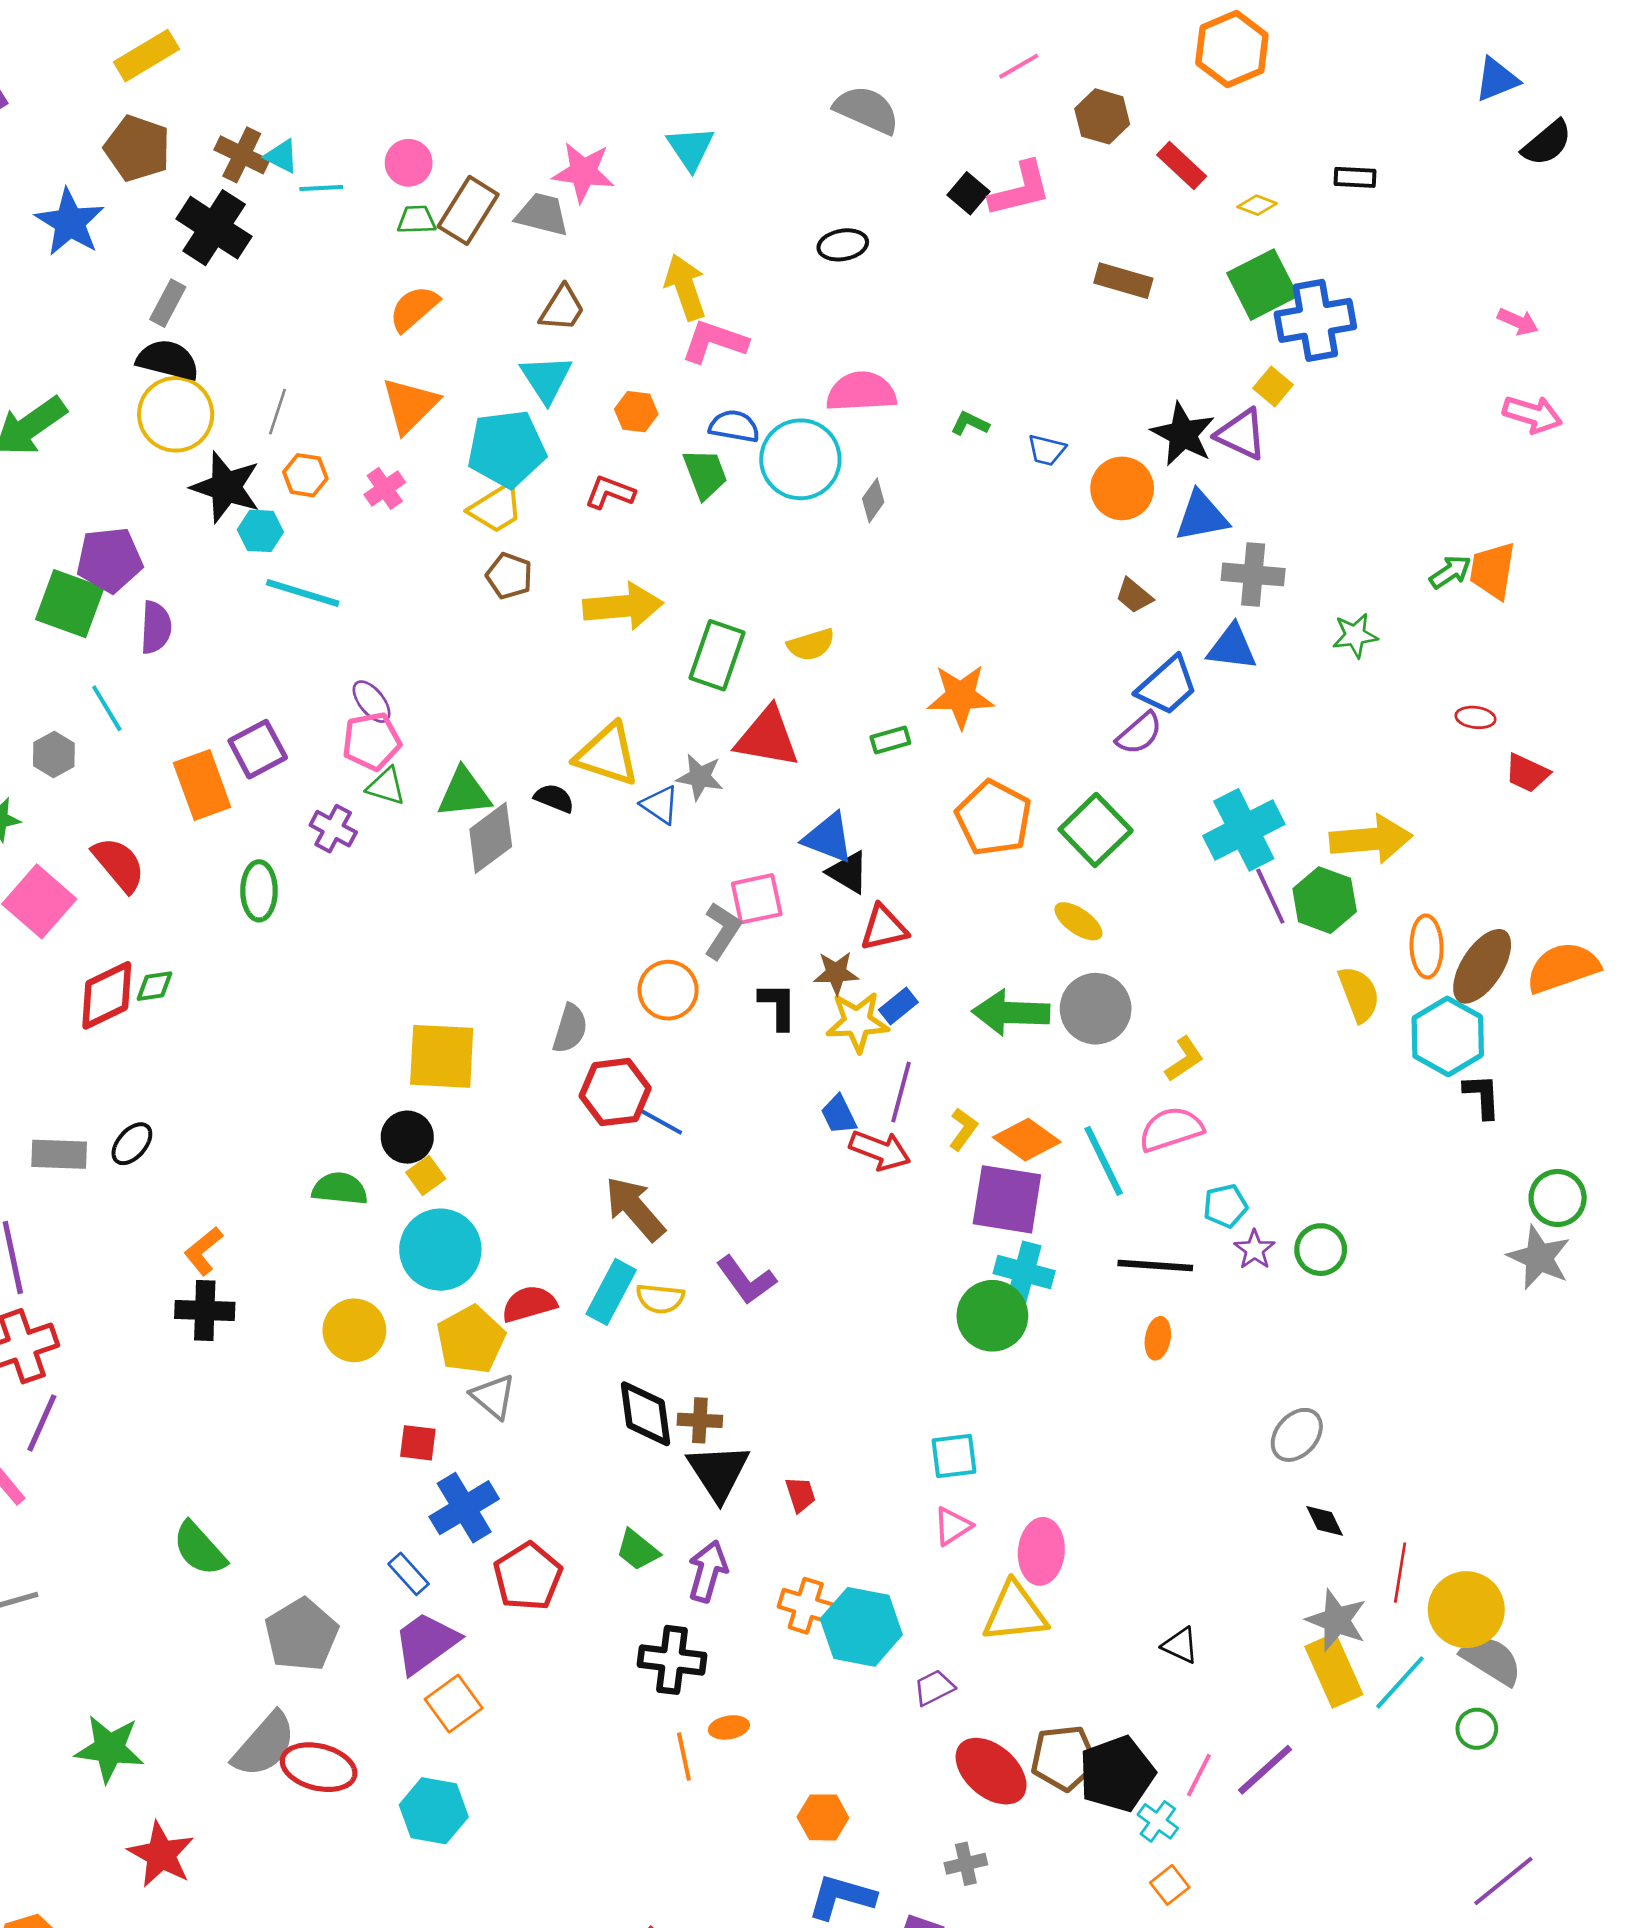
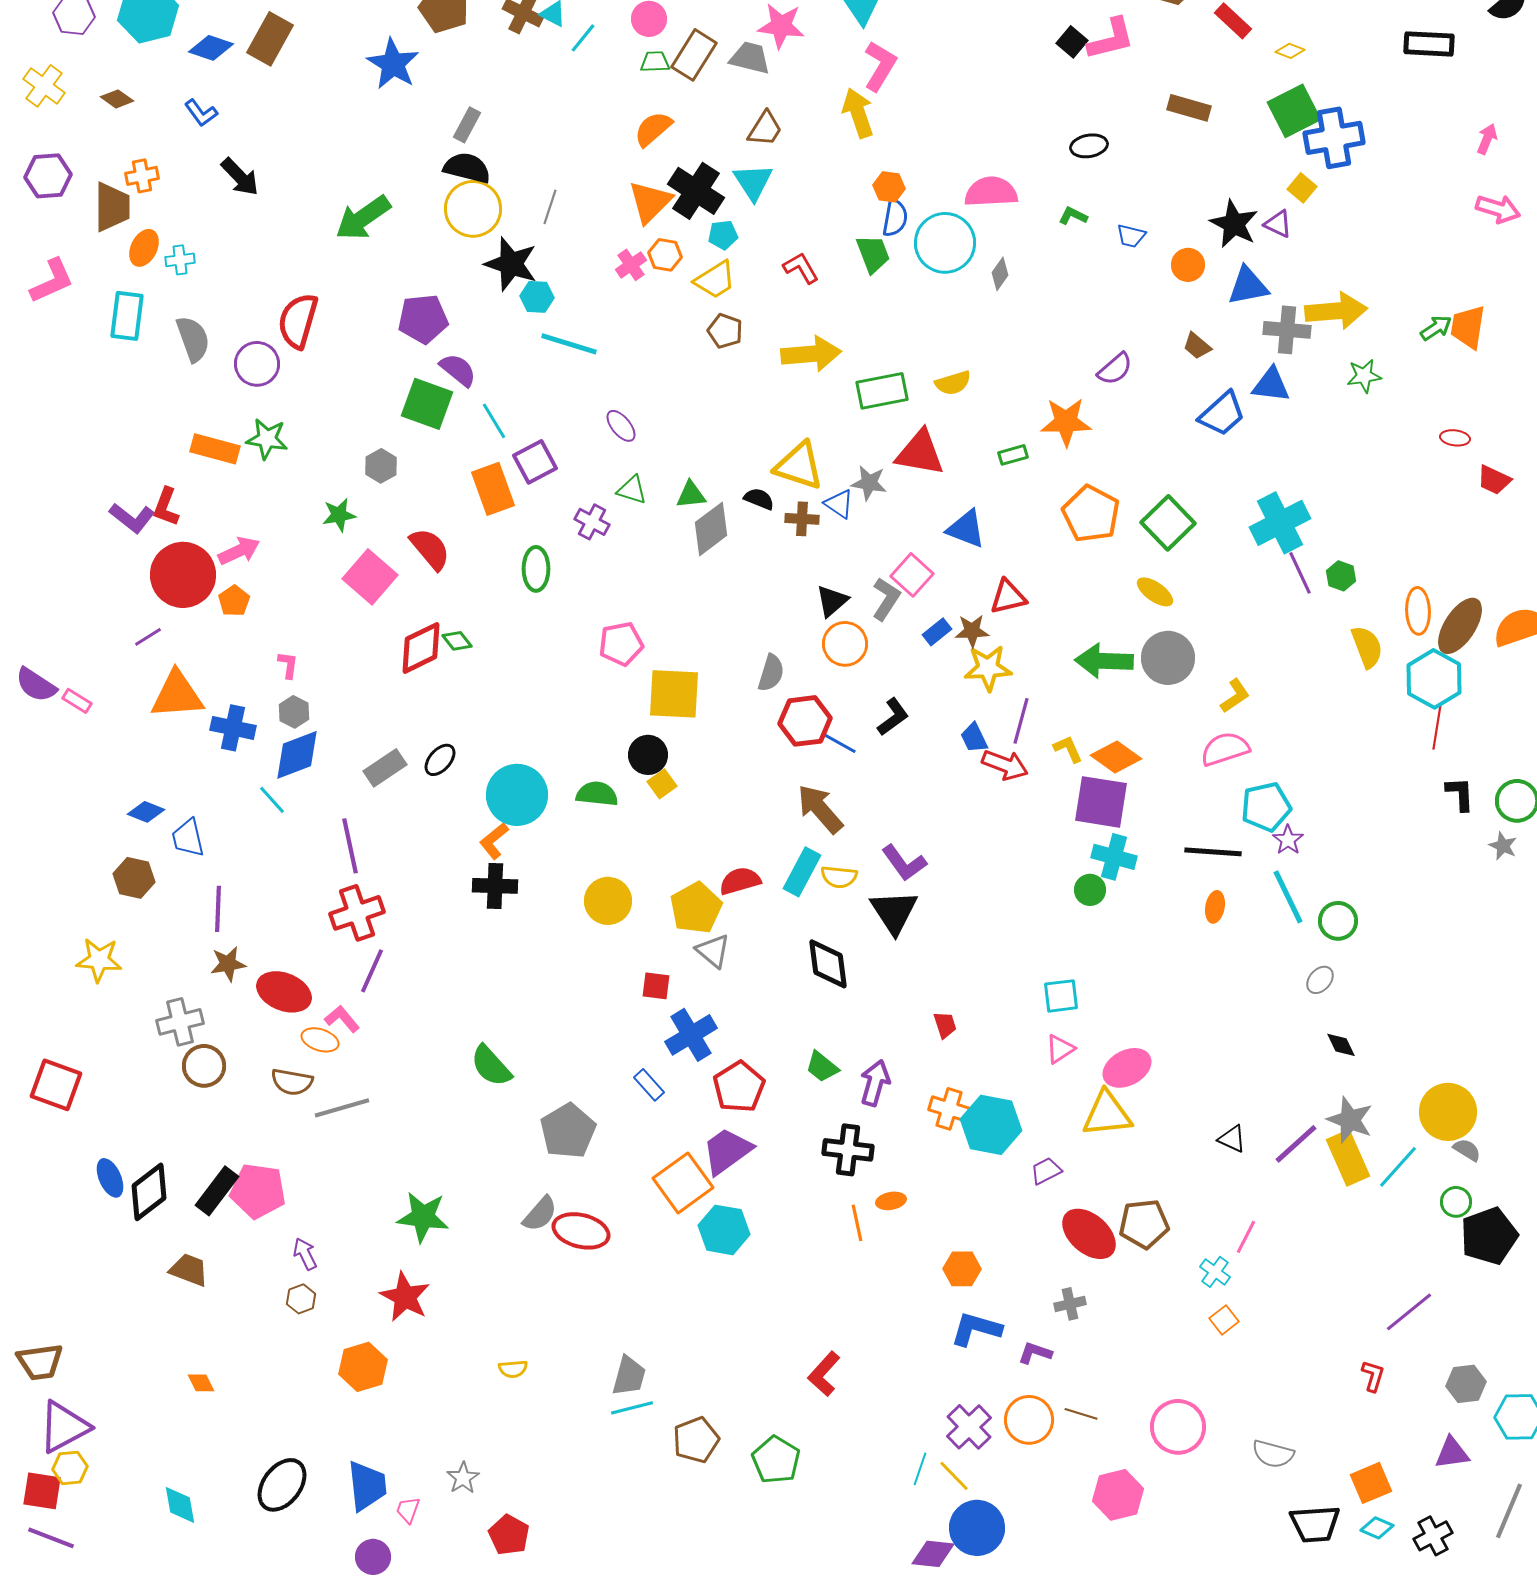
black rectangle: (1355, 177) -> (1429, 44), moved, size x1.6
cyan line: (321, 188) -> (583, 38), turned -48
black cross: (214, 228) -> (696, 191), moved
black ellipse: (843, 245) -> (1089, 146), moved
pink arrow: (1518, 322) -> (1487, 139), turned -92
pink L-shape: (714, 342) -> (880, 66), moved, turned 102
orange hexagon: (636, 412) -> (889, 187), moved
blue semicircle: (734, 426) -> (895, 218), turned 90
purple triangle: (1241, 434) -> (1278, 224), size x0.7
cyan pentagon: (507, 449) -> (723, 235), size x0.5
orange hexagon: (305, 475) -> (665, 255), moved
orange circle: (1122, 488) -> (1188, 265), size x0.7
red L-shape: (610, 492) -> (801, 268), turned 39
green square: (70, 604) -> (427, 404), moved
purple semicircle: (156, 627) -> (458, 370), turned -54
green rectangle: (717, 655) -> (882, 391), turned 60
cyan line: (107, 708) -> (494, 421), moved
purple semicircle: (1139, 733) -> (1115, 369), moved
pink pentagon: (372, 741) -> (621, 644), moved
green triangle: (464, 793) -> (691, 495), size x0.7
yellow arrow: (1371, 839) -> (1336, 311), moved
black triangle: (848, 872) -> (832, 601), moved, turned 48
pink square: (757, 899) -> (912, 575), turned -36
green hexagon: (1325, 900) -> (1341, 576), size x0.6
green diamond: (154, 986) -> (457, 641), turned 60
black L-shape: (778, 1006) -> (893, 717), moved, turned 54
blue rectangle: (898, 1006) -> (937, 632), moved
black L-shape: (1482, 1096) -> (1460, 794), moved
yellow L-shape: (963, 1129) -> (1068, 749), turned -60
gray rectangle: (59, 1154) -> (385, 768), turned -36
cyan line: (1104, 1161) -> (1288, 897), moved
cyan pentagon: (1225, 1206) -> (1266, 807), size x1.5
cyan circle: (440, 1250) -> (517, 795), moved
green circle: (1321, 1250) -> (1338, 921), moved
gray star: (1539, 1258) -> (1503, 846), size x0.6
green circle: (992, 1316) -> (1090, 890), size x0.6
brown cross: (700, 1420) -> (802, 519), moved
gray ellipse: (1297, 1435) -> (1320, 980), size x0.7
black triangle: (718, 1472) -> (894, 912), moved
pink ellipse: (1041, 1551) -> (1127, 1068), turned 57
red line: (1400, 1573) -> (1437, 727), moved
purple trapezoid: (426, 1643) -> (727, 1151), moved
gray semicircle: (1491, 1660) -> (1467, 1150), size x0.6
orange square: (454, 1704) -> (683, 1183), size x1.4
gray semicircle: (264, 1745) -> (540, 1214), size x0.7
purple line: (1265, 1770) -> (1296, 1144), moved
black pentagon: (1117, 1774) -> (1489, 1236), moved
cyan hexagon: (434, 1811) -> (724, 1230), moved
red star: (161, 1855) -> (405, 1297), moved
purple line: (1503, 1881) -> (1409, 1312), moved

